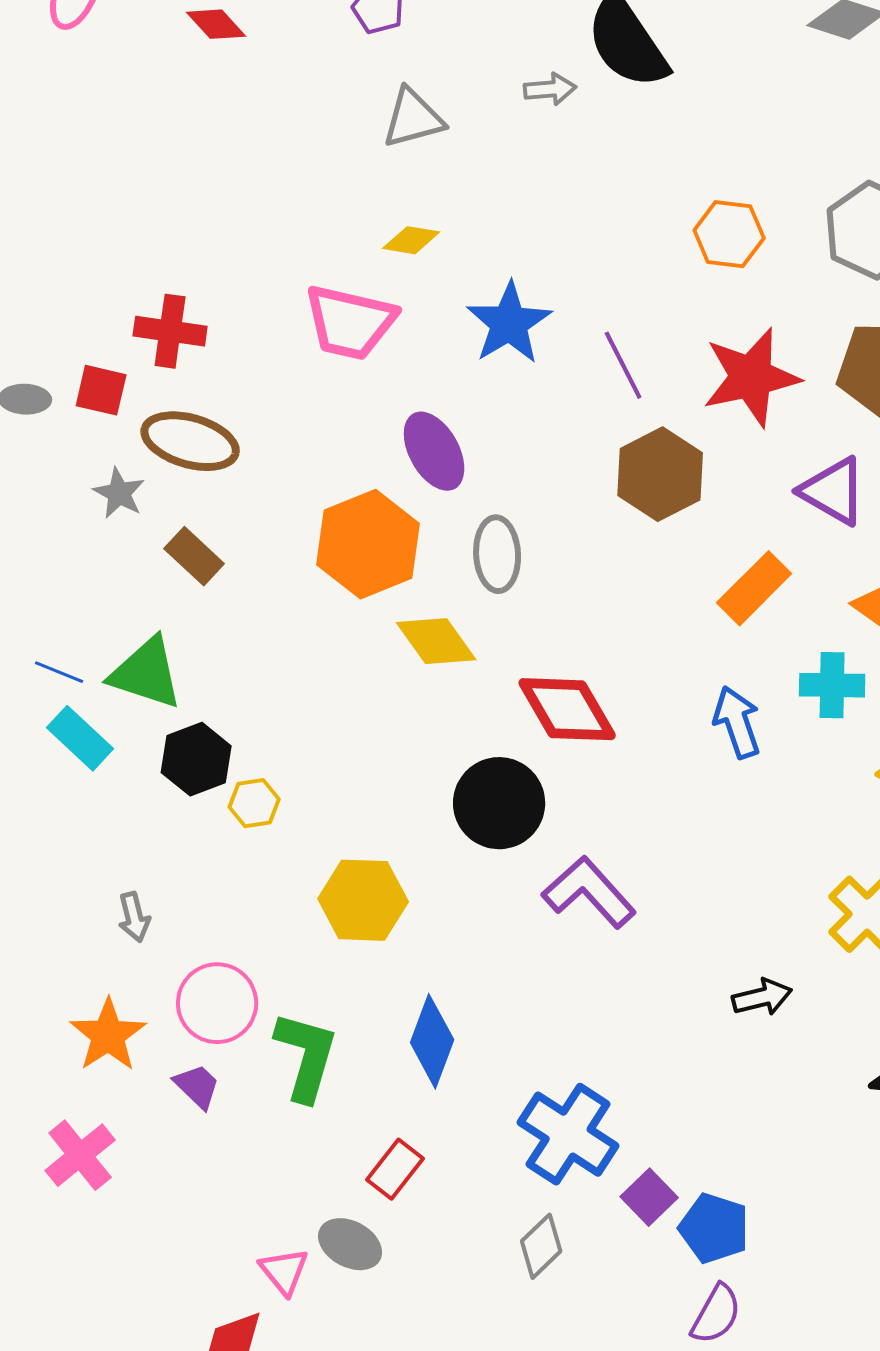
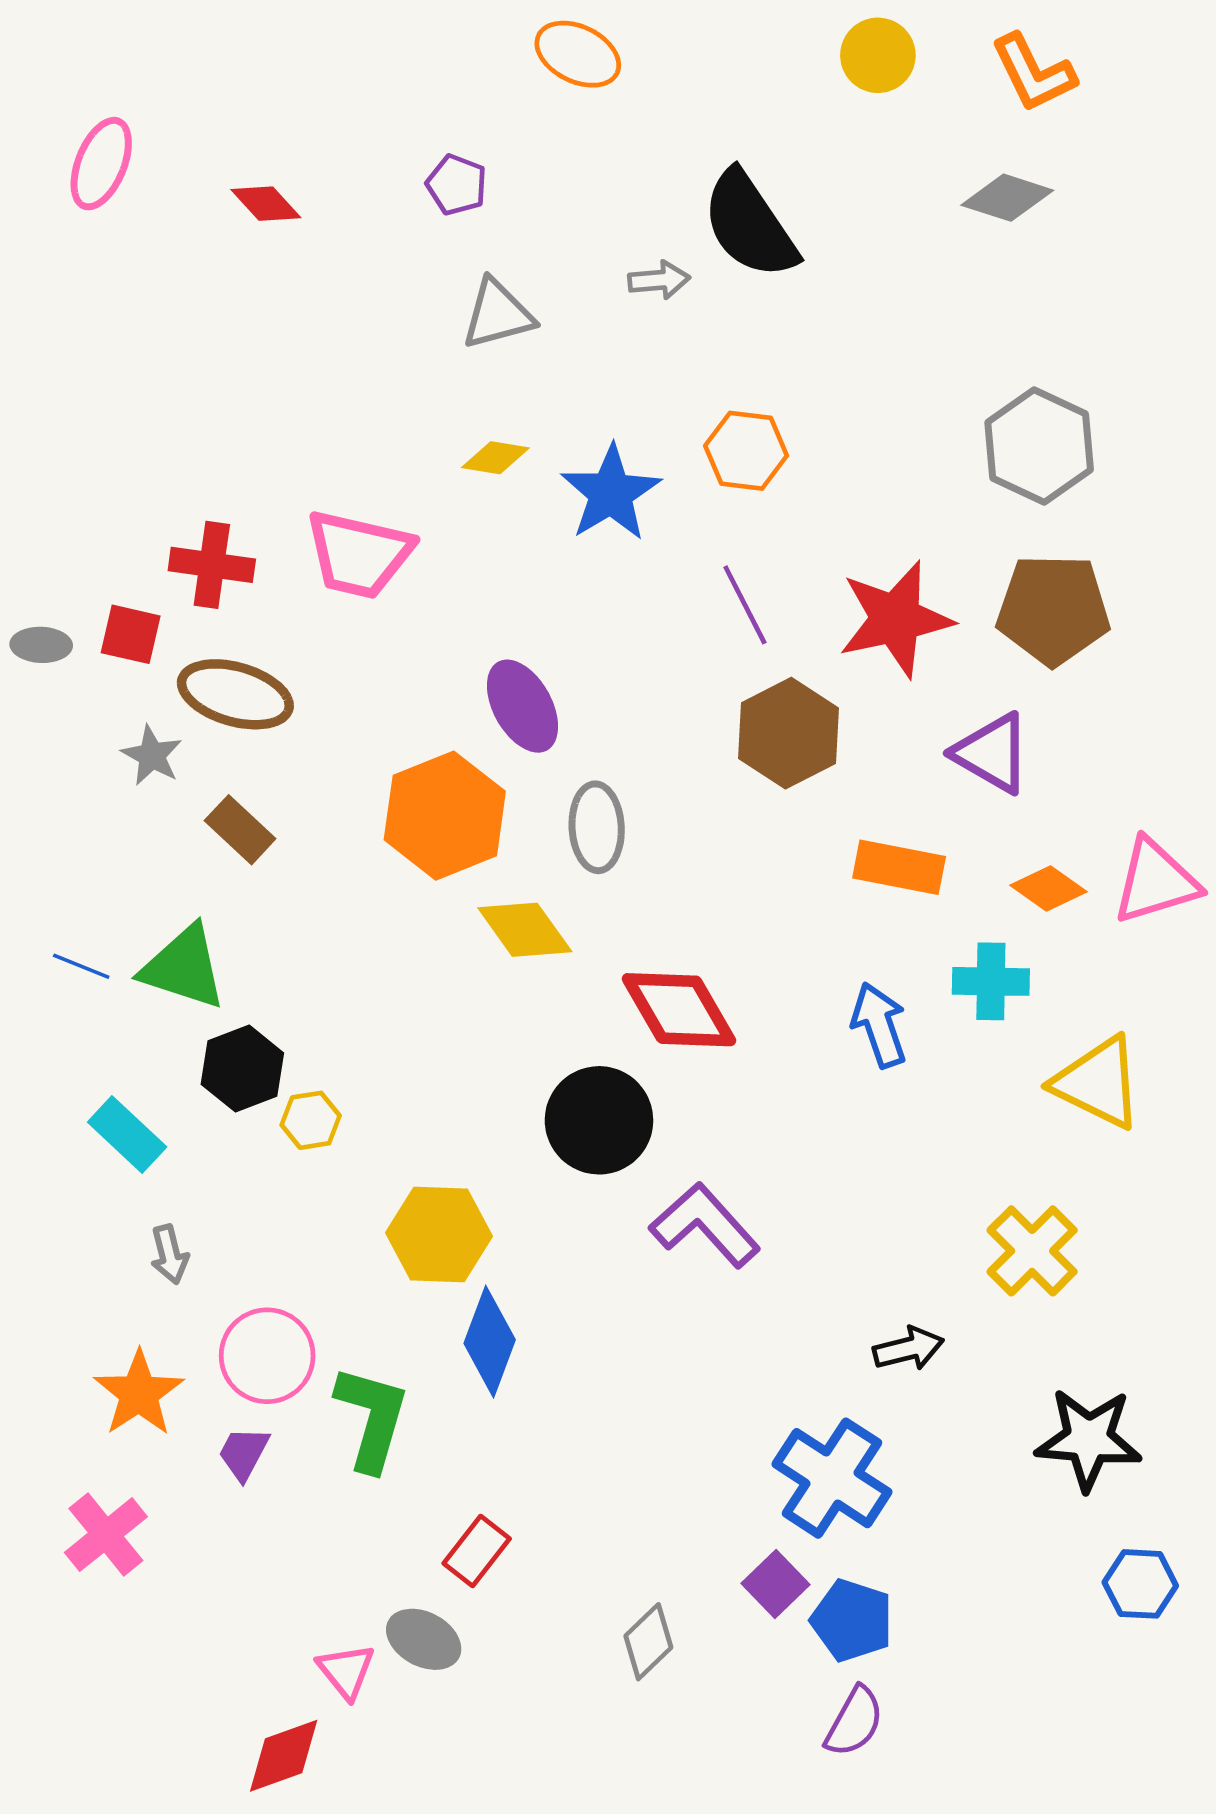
orange hexagon: (729, 234) -> (746, 451), moved
pink trapezoid: (350, 322) -> (359, 554), moved
blue star: (509, 323) -> (611, 493), moved
orange rectangle: (754, 588) -> (899, 867), turned 56
cyan rectangle: (80, 738) -> (127, 1134), moved
blue diamond: (432, 1041) -> (490, 1342), moved
purple trapezoid: (197, 1086) -> (244, 1453), turned -106
blue cross: (568, 1134) -> (832, 1478), moved

